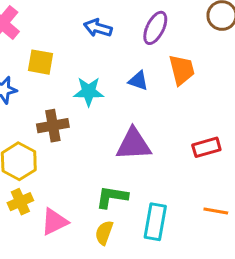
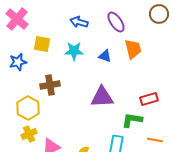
purple ellipse: (155, 28) -> (116, 22), turned -60
cyan star: (89, 92) -> (74, 51), moved
green L-shape: (112, 197) -> (132, 120), moved

